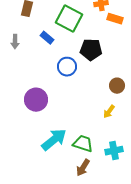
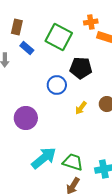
blue rectangle: (47, 38) -> (27, 48), moved
yellow arrow: (109, 112) -> (81, 108), moved

